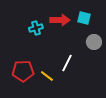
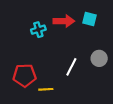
gray circle: (94, 42) -> (99, 58), moved
yellow line: (47, 76) -> (46, 89), moved, turned -40

